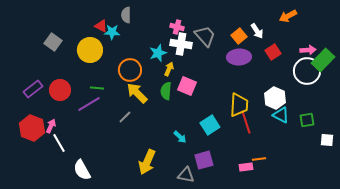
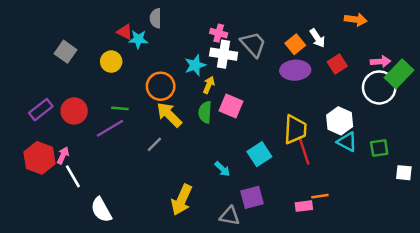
orange arrow: (288, 16) -> (356, 20), turned -144
yellow circle: (90, 50) -> (111, 62), size x0.7

